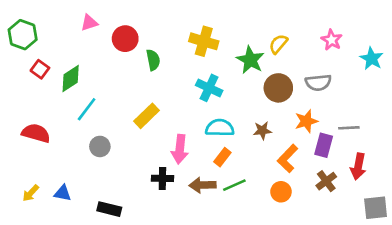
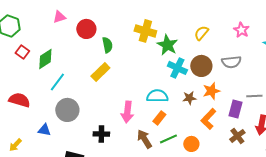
green star: (250, 60) -> (167, 45), moved
cyan cross: (209, 88) -> (177, 68), moved
yellow rectangle: (146, 116) -> (100, 72), moved
orange star: (306, 121) -> (211, 91), moved
gray circle: (100, 146) -> (67, 110), size x1.5
black cross: (162, 178) -> (101, 134), moved
brown arrow: (202, 185) -> (144, 139), turned 60
orange circle: (281, 192) -> (191, 144), moved
blue triangle: (63, 193) -> (44, 130), moved

